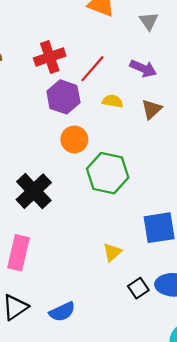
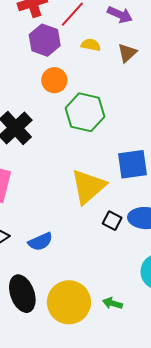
yellow triangle: (112, 252) -> (88, 187), size x2.0
black square: (138, 288) -> (112, 221), turned -30

